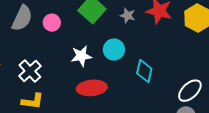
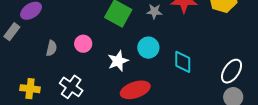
gray semicircle: (22, 18) -> (52, 48), moved, size x0.6
pink circle: (52, 23) -> (83, 44), moved

